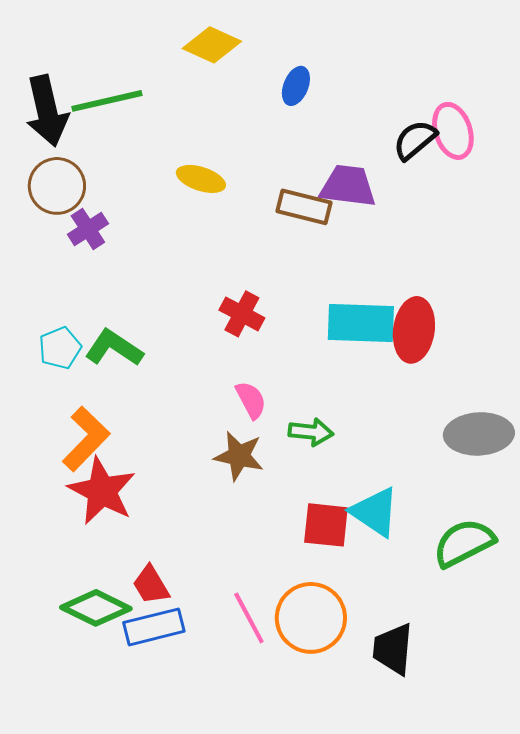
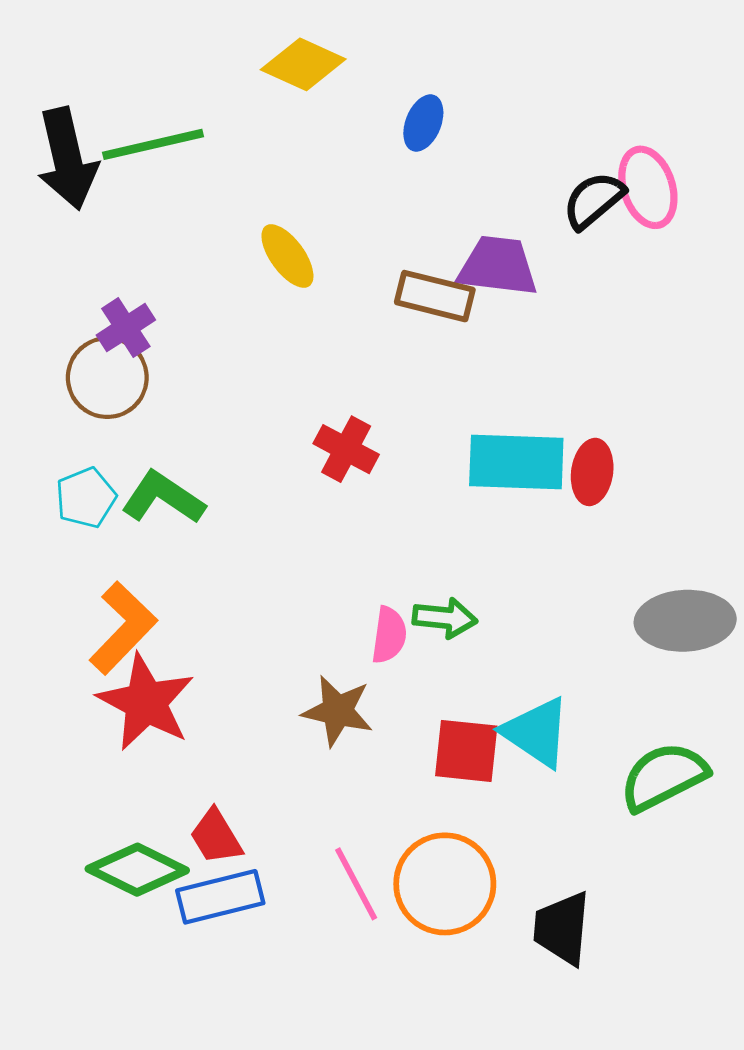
yellow ellipse: (201, 179) -> (287, 256), turned 36
brown circle: (57, 186) -> (107, 378), moved
red ellipse: (414, 330) -> (592, 472), size x0.7
pink semicircle: (251, 400) -> (389, 635), moved, turned 36
brown star: (239, 456) -> (338, 711), moved

